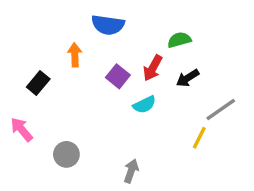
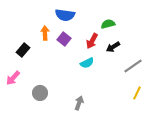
purple square: (118, 76) -> (64, 39), moved
pink arrow: (22, 129) -> (13, 78), turned -98
yellow line: (199, 138) -> (137, 93), moved

